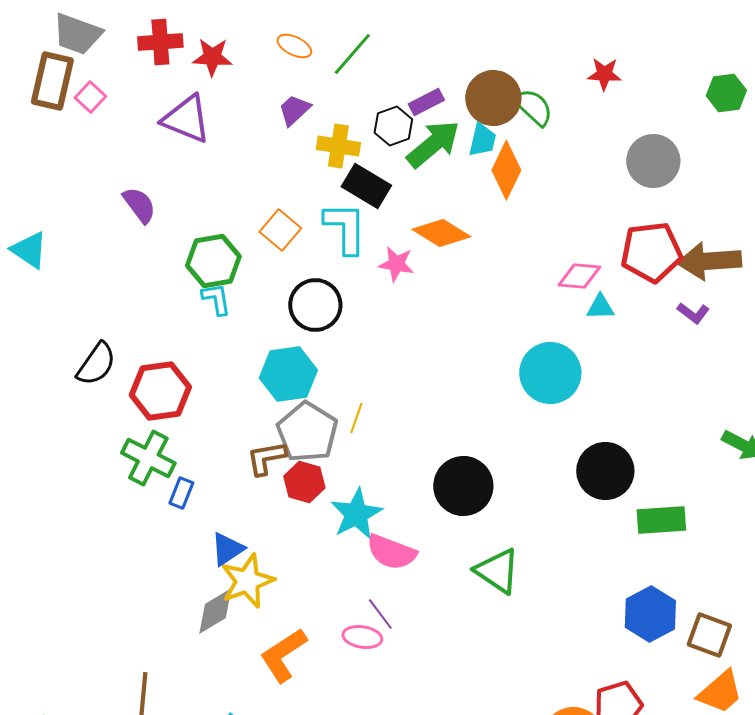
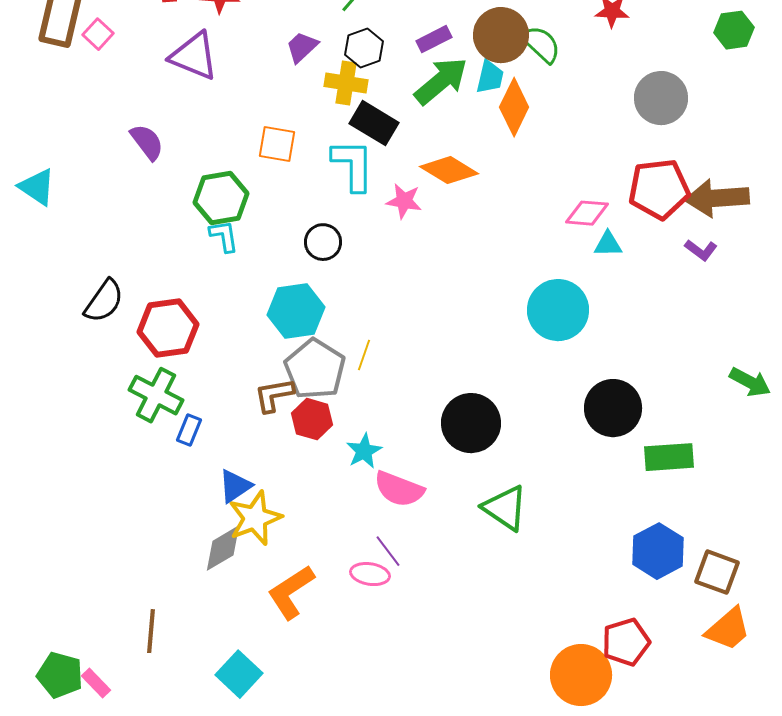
black hexagon: (393, 126) -> (364, 48), moved
orange square: (280, 230) -> (277, 144), moved, turned -30
black circle: (315, 305) -> (323, 242), size x0.7
cyan star: (356, 514) -> (364, 451), size x0.7

